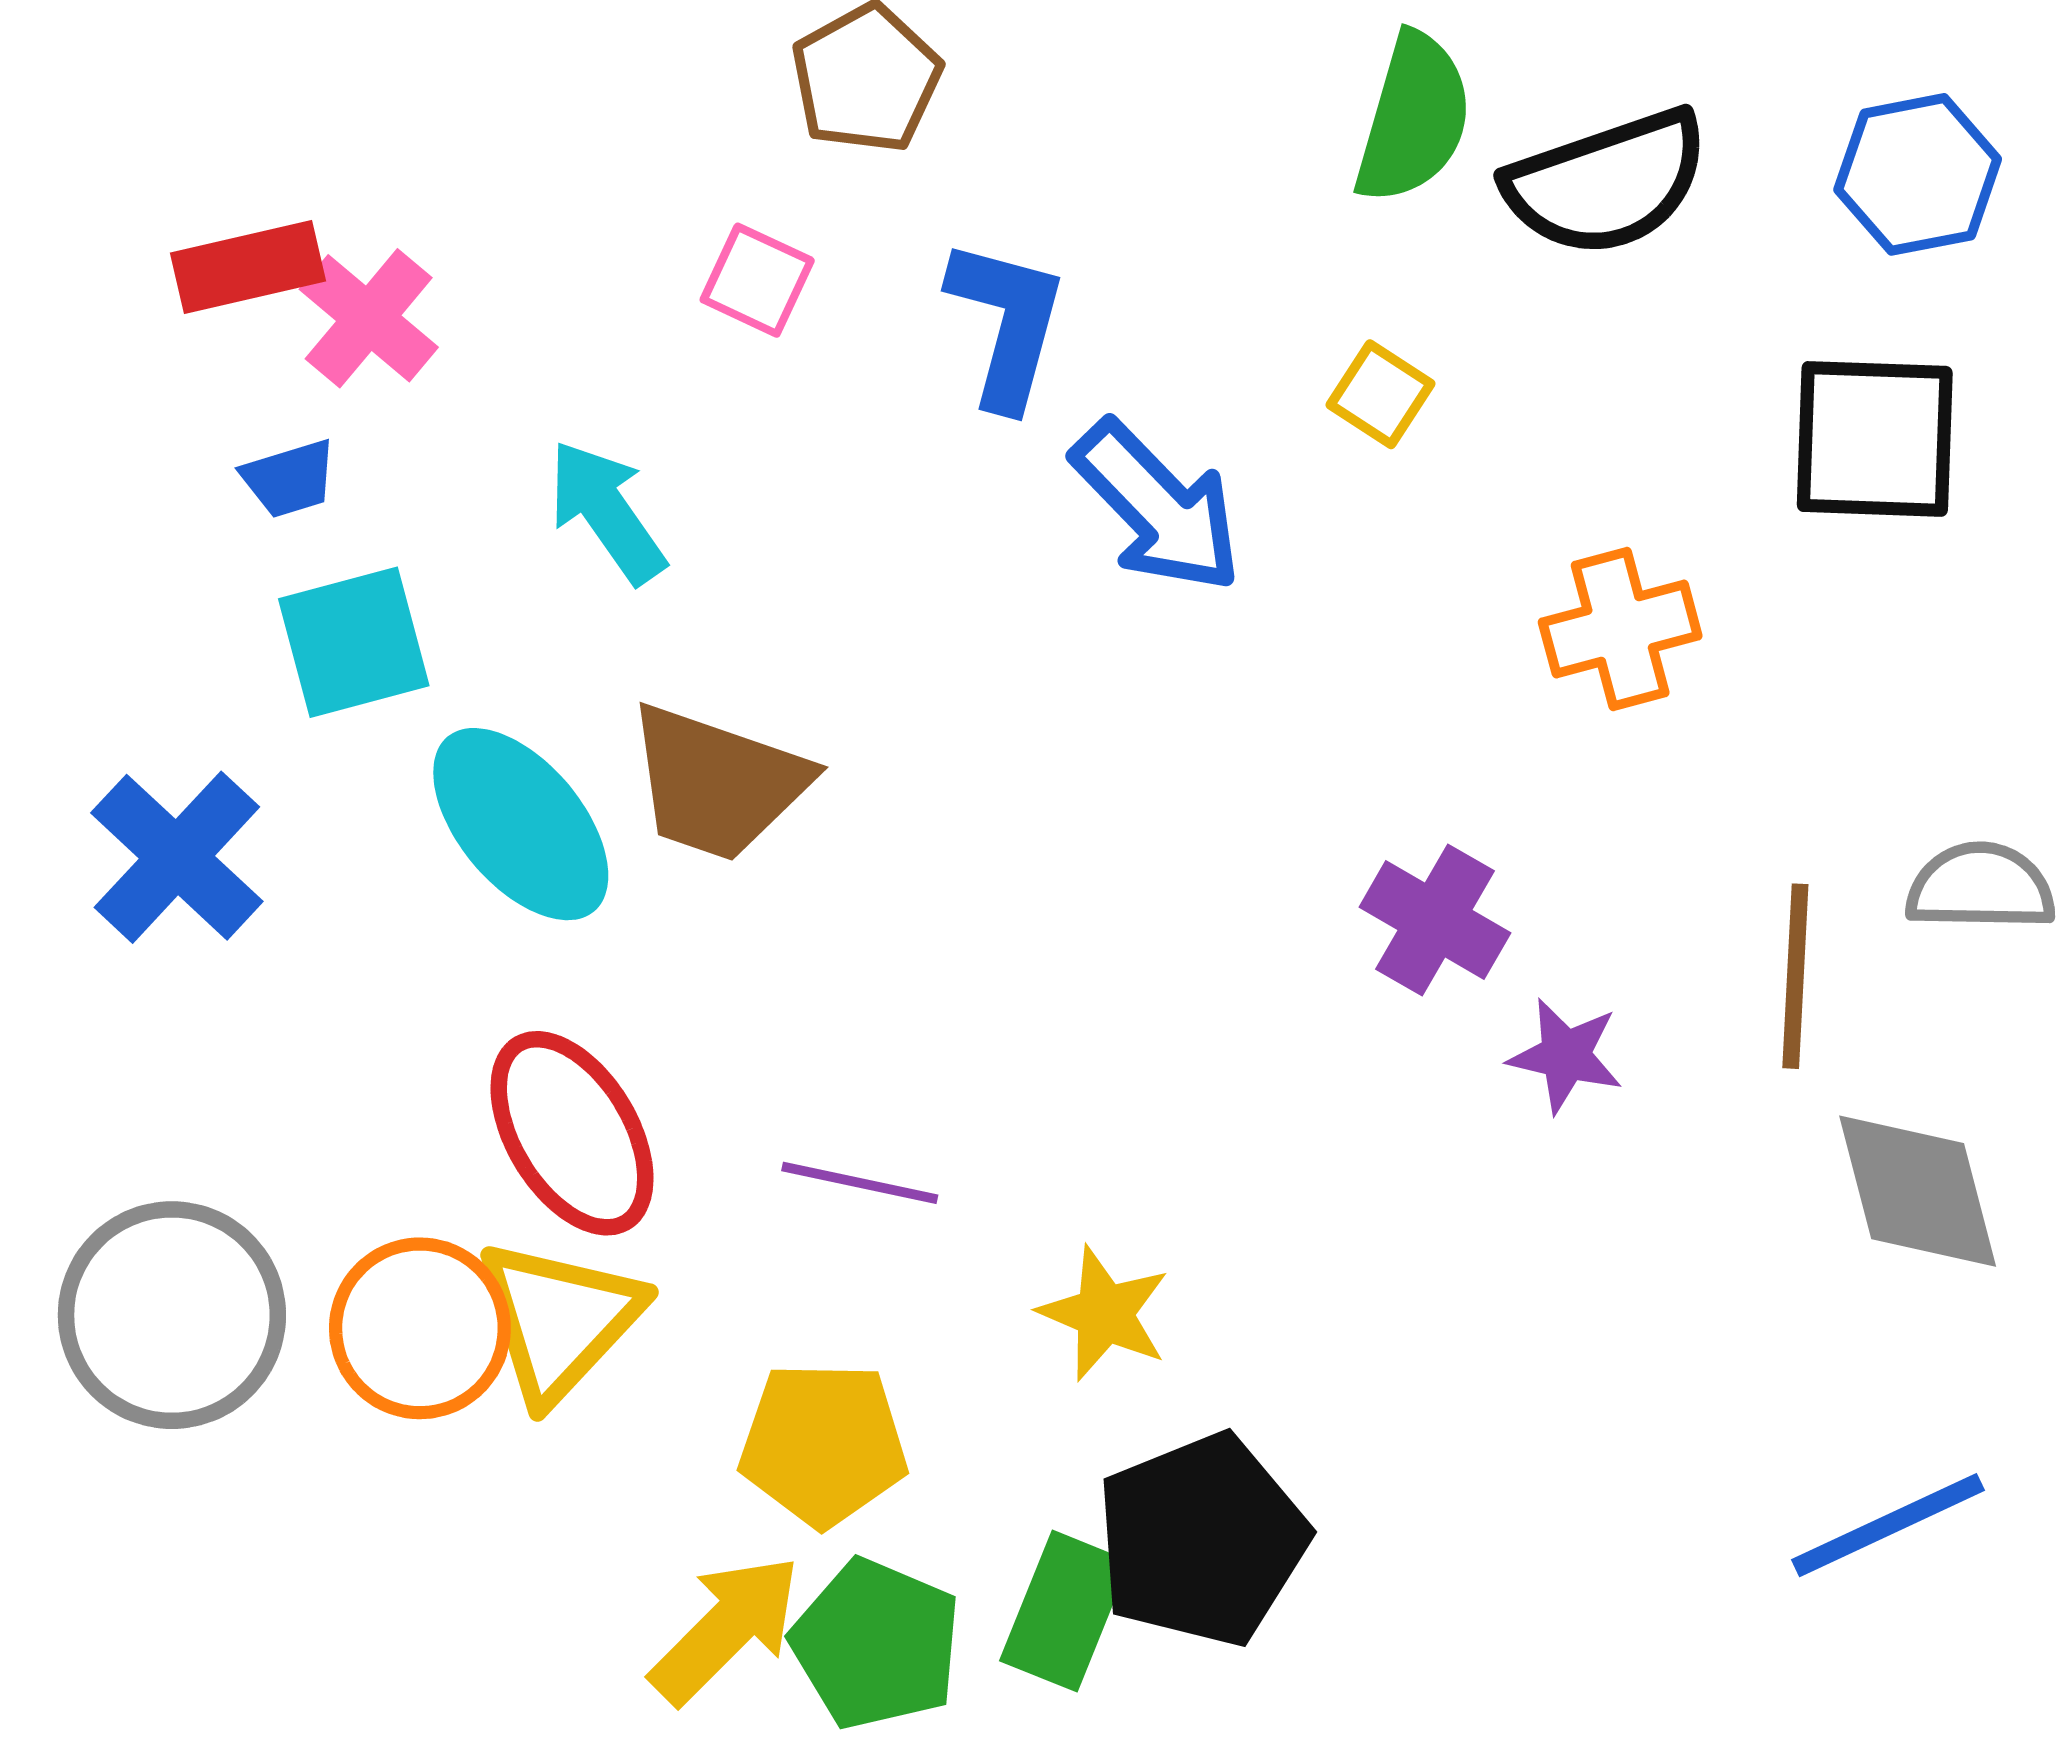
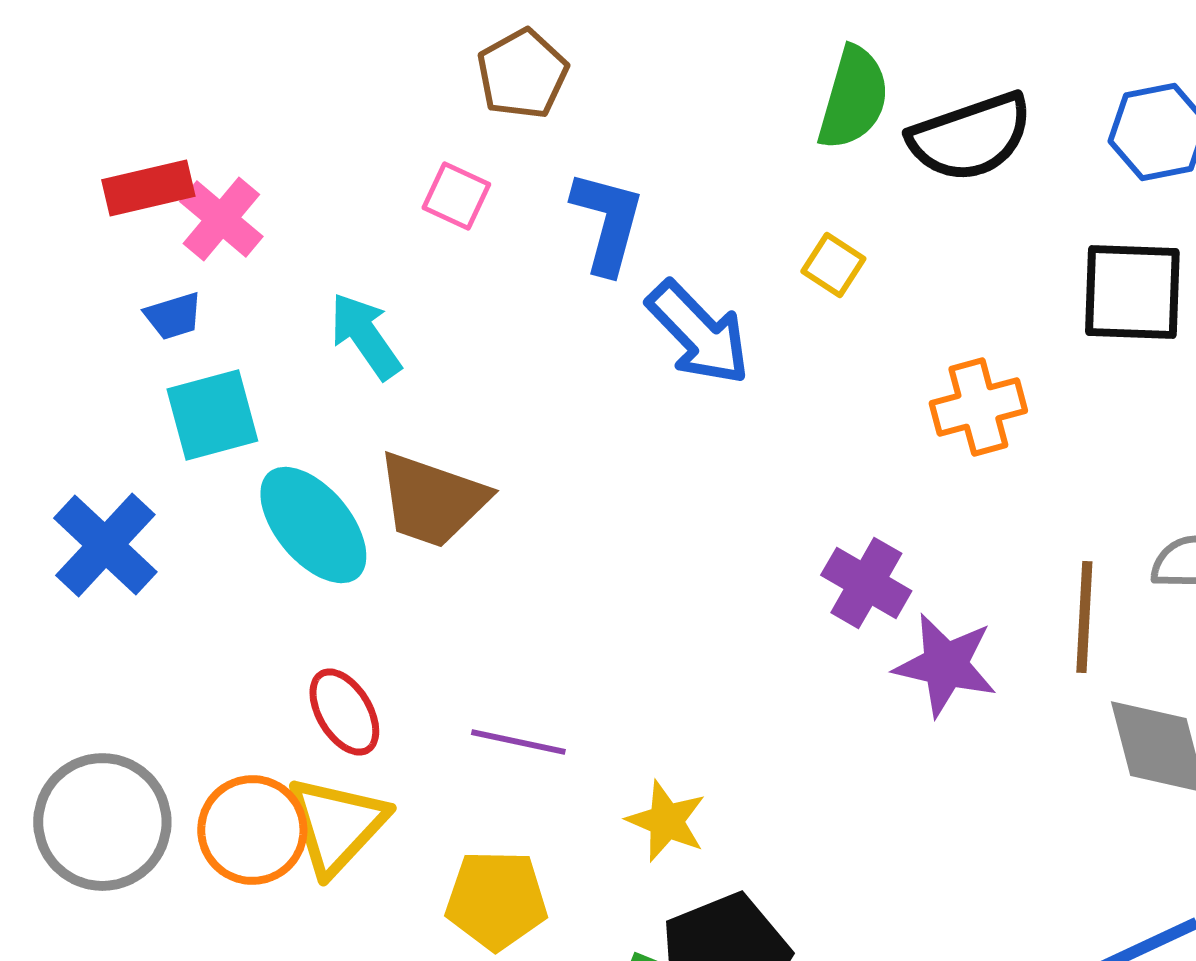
purple star: (1566, 1056) -> (945, 665), size x1.5
red ellipse: (572, 1133) -> (344, 712), size x0.7

